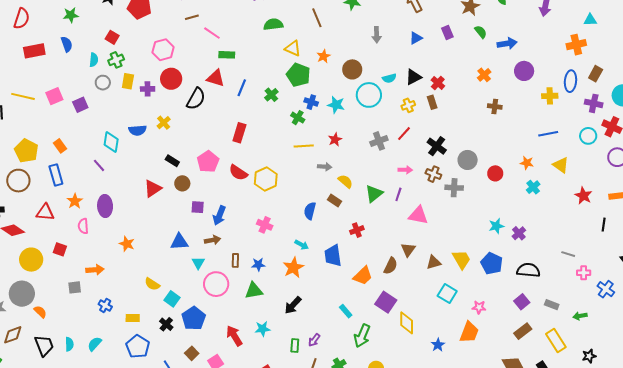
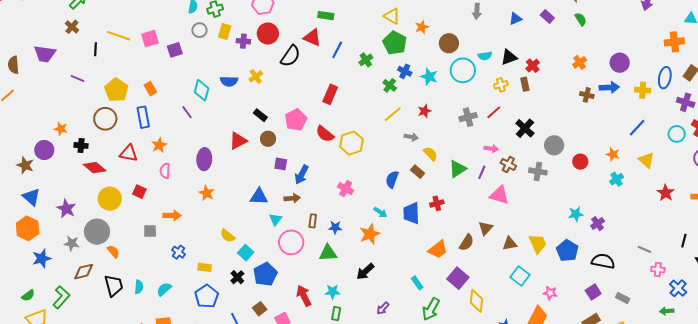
purple rectangle: (447, 33) -> (547, 16), turned -32
blue arrow: (507, 43) -> (609, 87), moved
blue line: (548, 134) -> (637, 128), turned -42
yellow line: (304, 146) -> (393, 114), turned -42
brown cross: (433, 174) -> (508, 164), moved
purple ellipse: (105, 206) -> (204, 159), moved
black line: (604, 225) -> (684, 241), moved
blue trapezoid: (333, 256) -> (411, 213), moved
green arrow: (580, 316) -> (667, 311), moved
green rectangle: (295, 345) -> (336, 314), moved

